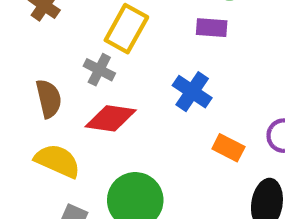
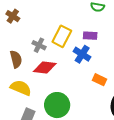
purple rectangle: (212, 28) -> (90, 36), moved
yellow rectangle: (126, 29) -> (62, 36), moved

